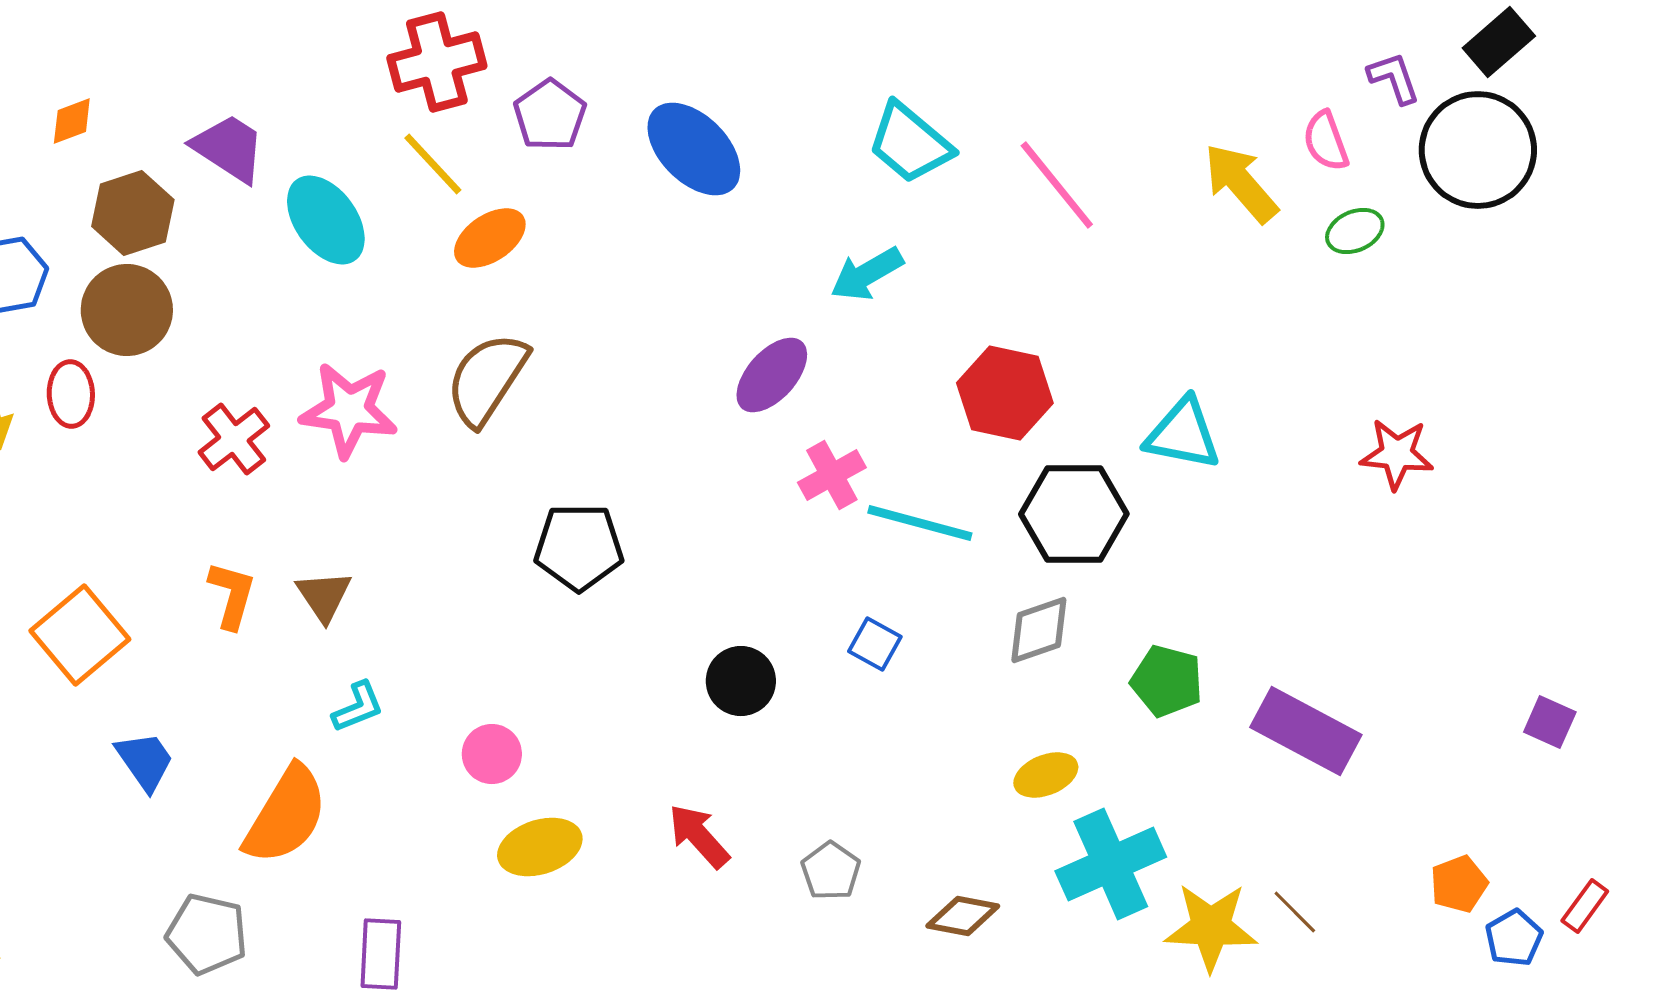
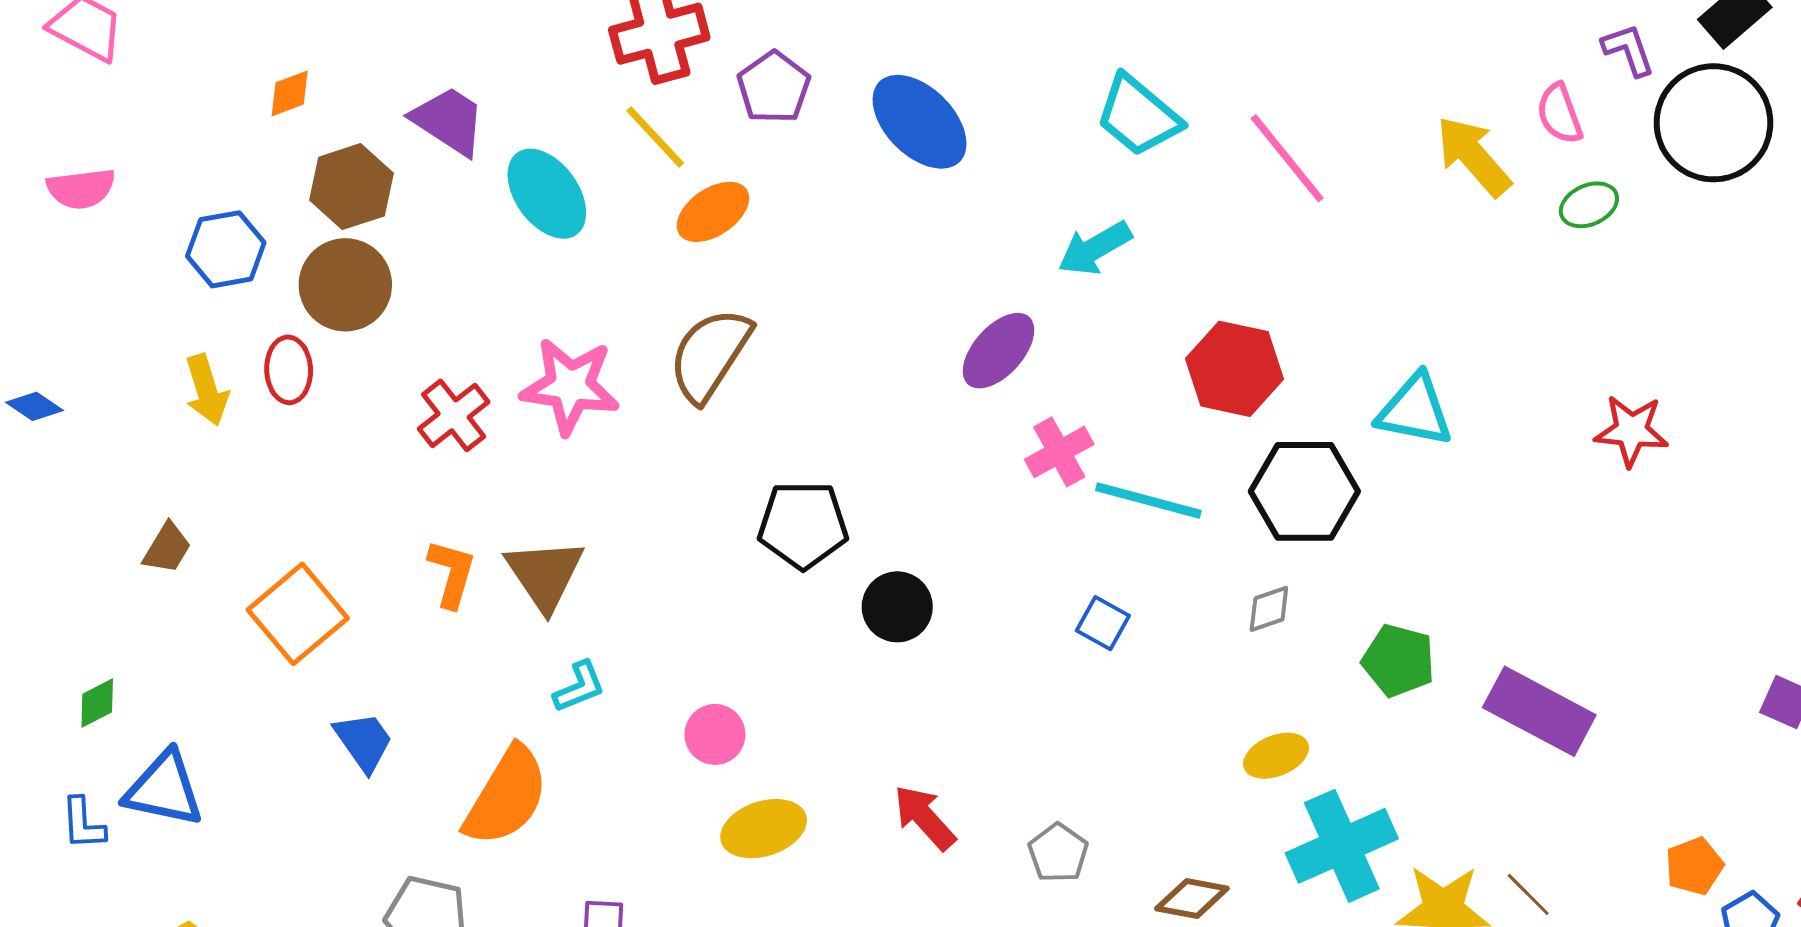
brown triangle: (324, 596) -> (545, 574), size x1.4
gray diamond: (1039, 630) -> (1269, 609), size x0.7
black circle: (741, 681) -> (897, 607), moved

